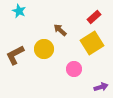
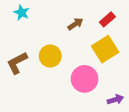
brown arrow: (60, 30) -> (75, 24), moved, turned 104
pink circle: (74, 69) -> (85, 79), size x1.5

